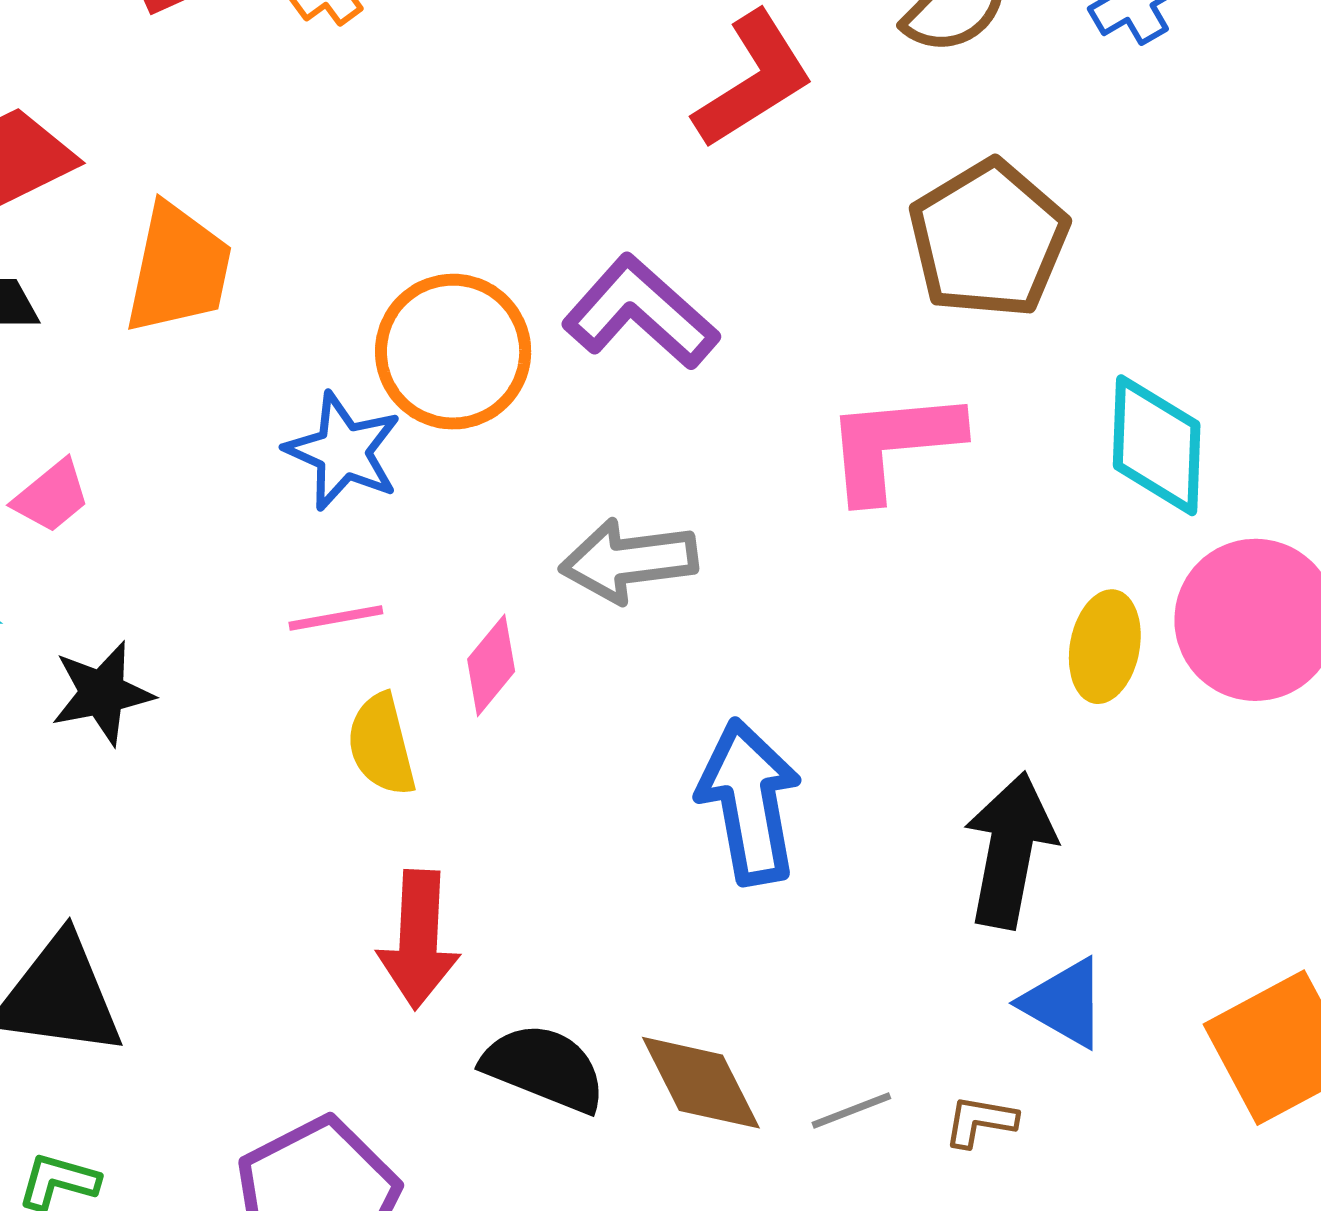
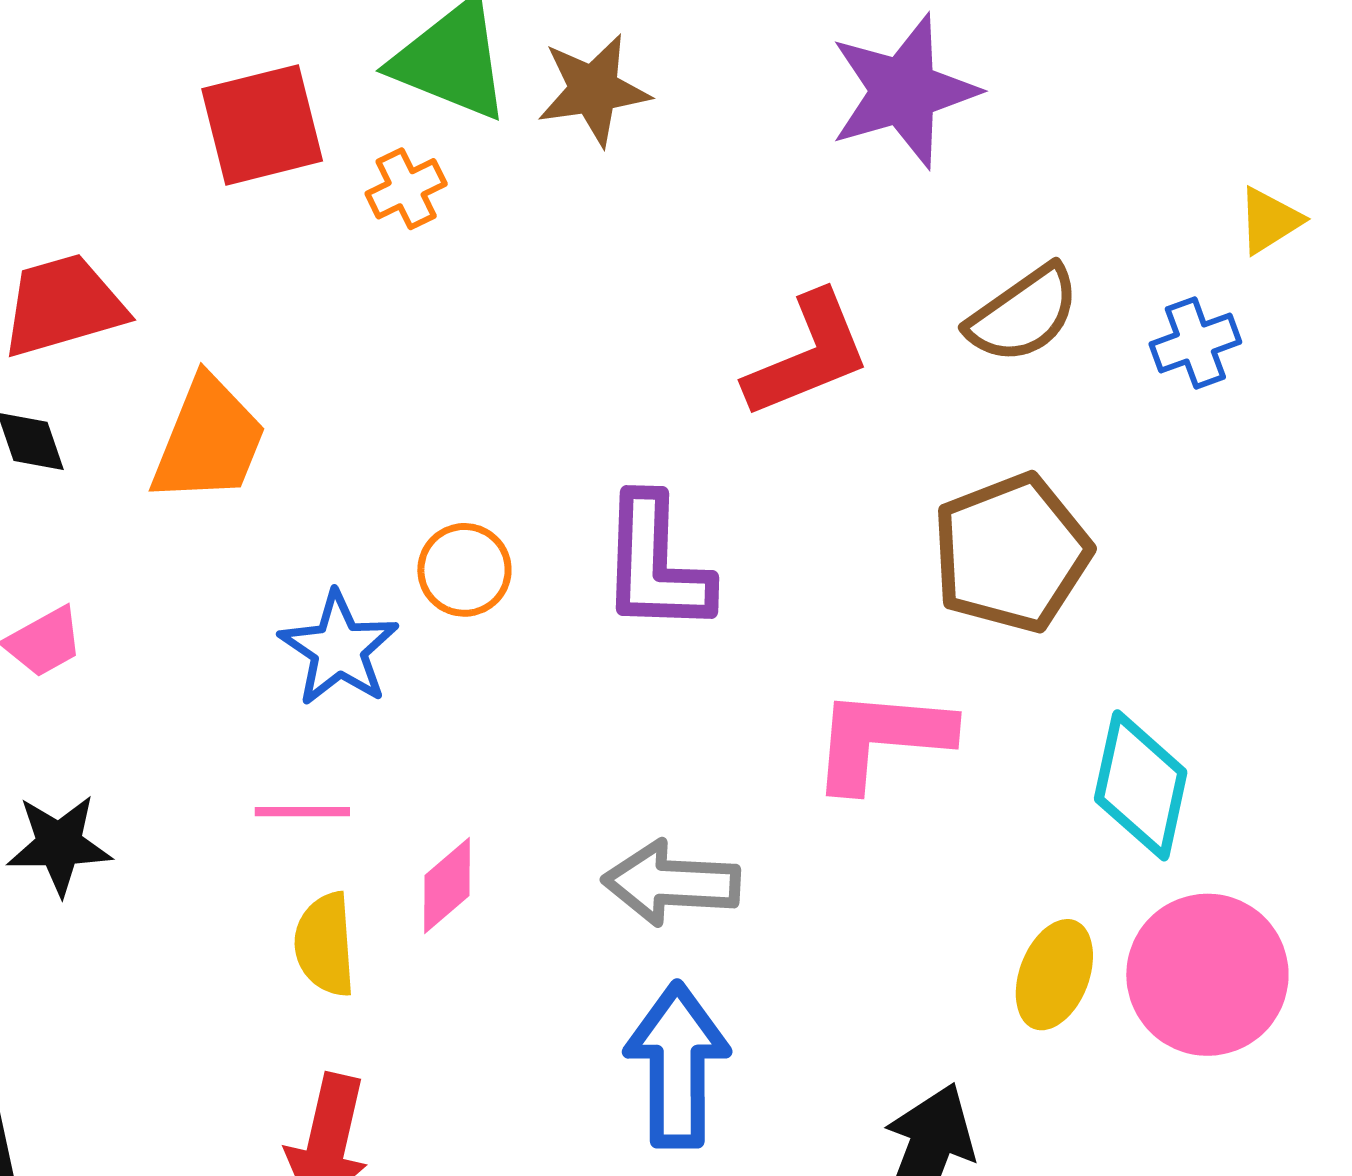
purple L-shape: (640, 312) -> (656, 564), turned -140
orange circle: (453, 352) -> (464, 570), size x0.6
gray arrow: (629, 561) -> (671, 883), moved

